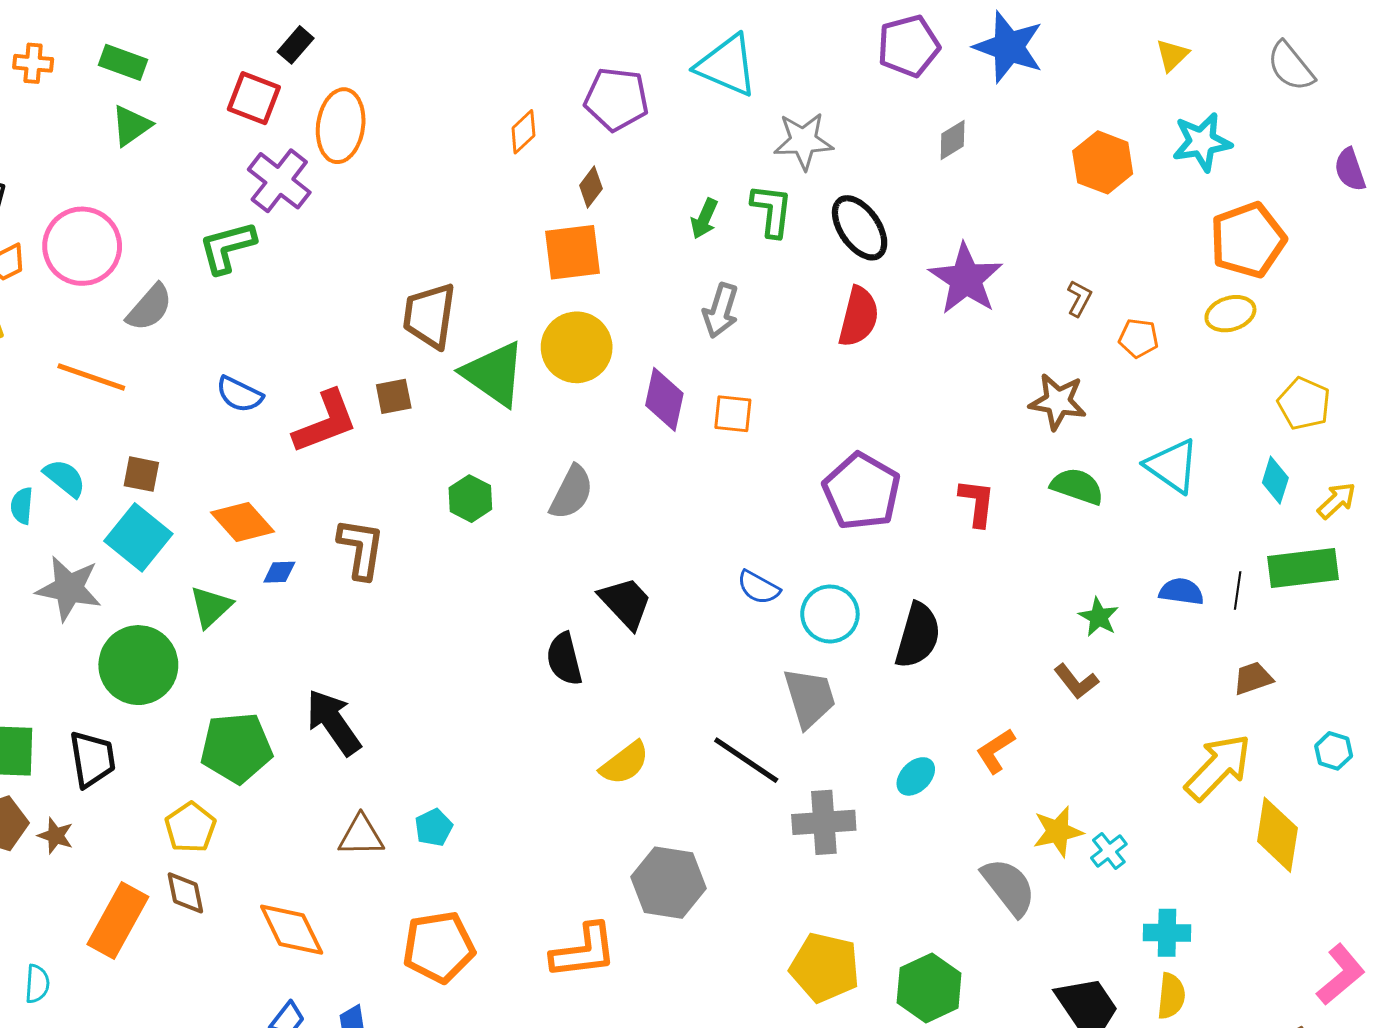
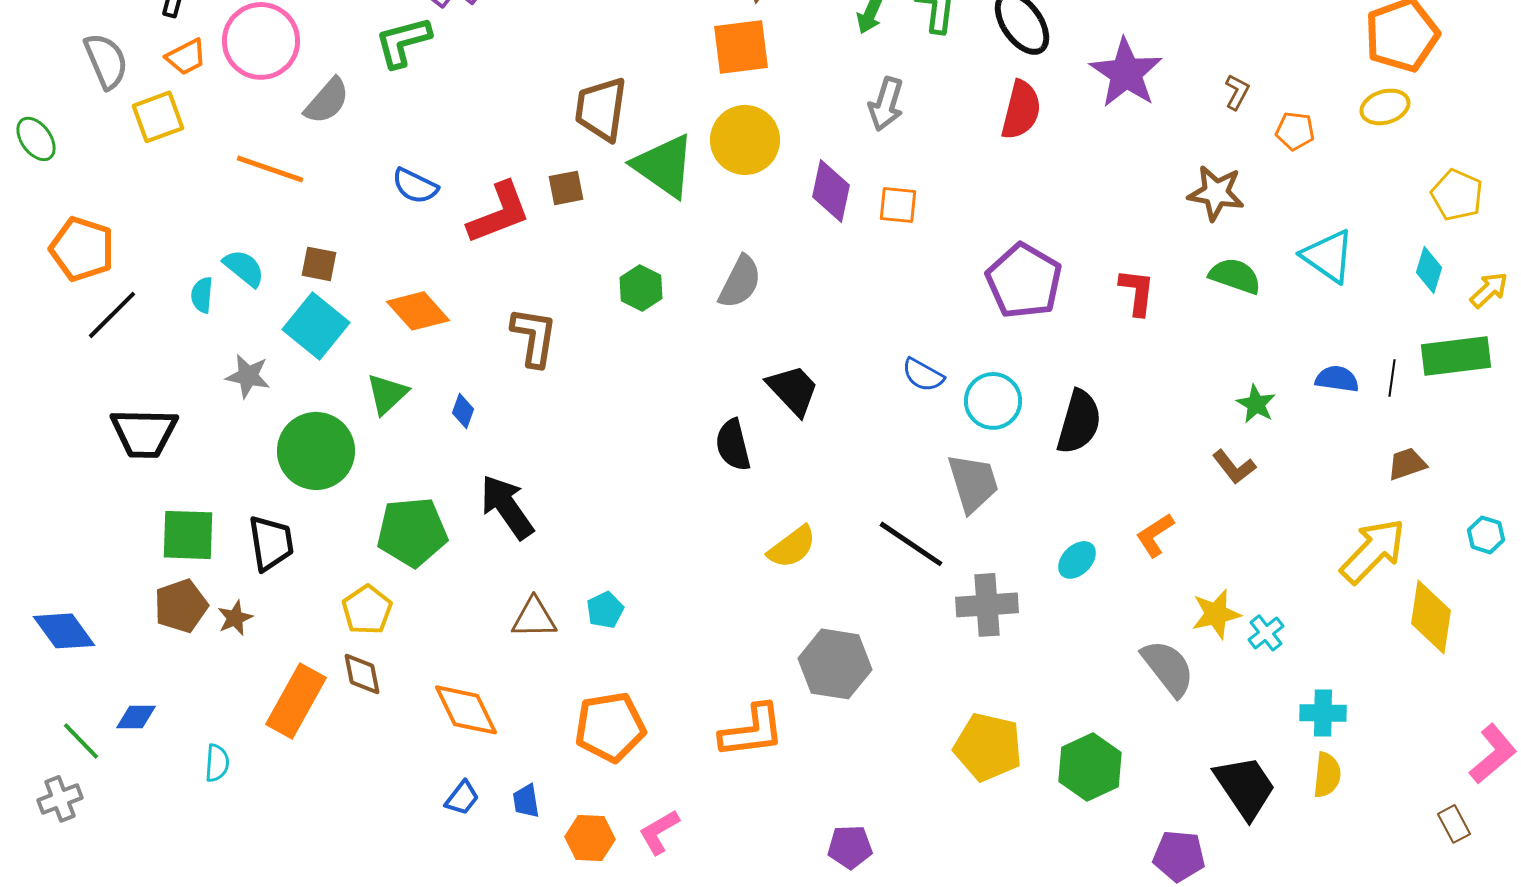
blue diamond: (279, 572) -> (463, 411), moved, turned -68
gray star: (69, 588) -> (248, 376), size x0.7
brown star: (56, 836) -> (235, 618), turned 30

